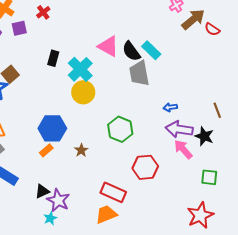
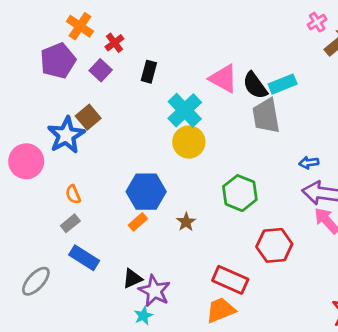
red cross: (43, 12) -> (114, 43), moved
purple square: (19, 28) -> (101, 70), moved, turned -35
cyan rectangle: (151, 50) -> (283, 84), turned -66
black rectangle: (53, 58) -> (149, 72), moved

